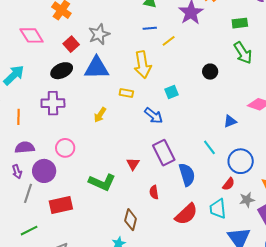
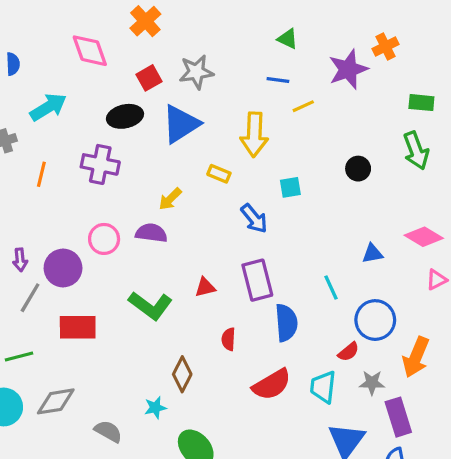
blue triangle: (97, 68) -> (181, 124), turned -44
purple semicircle: (25, 147) -> (151, 233), moved
red triangle: (133, 164) -> (205, 287), turned 32

